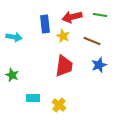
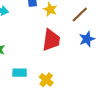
brown line: (92, 41) -> (80, 15), turned -66

